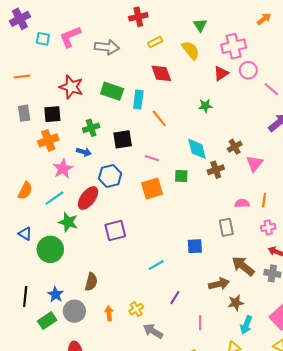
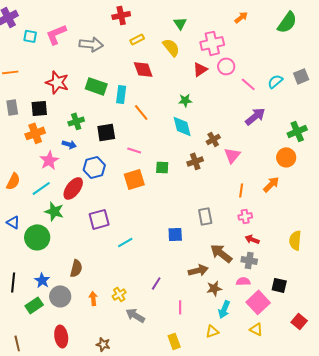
cyan diamond: (197, 149) -> (182, 126), moved
pink semicircle: (242, 203) -> (243, 281), moved
cyan line: (156, 265) -> (125, 242), moved

